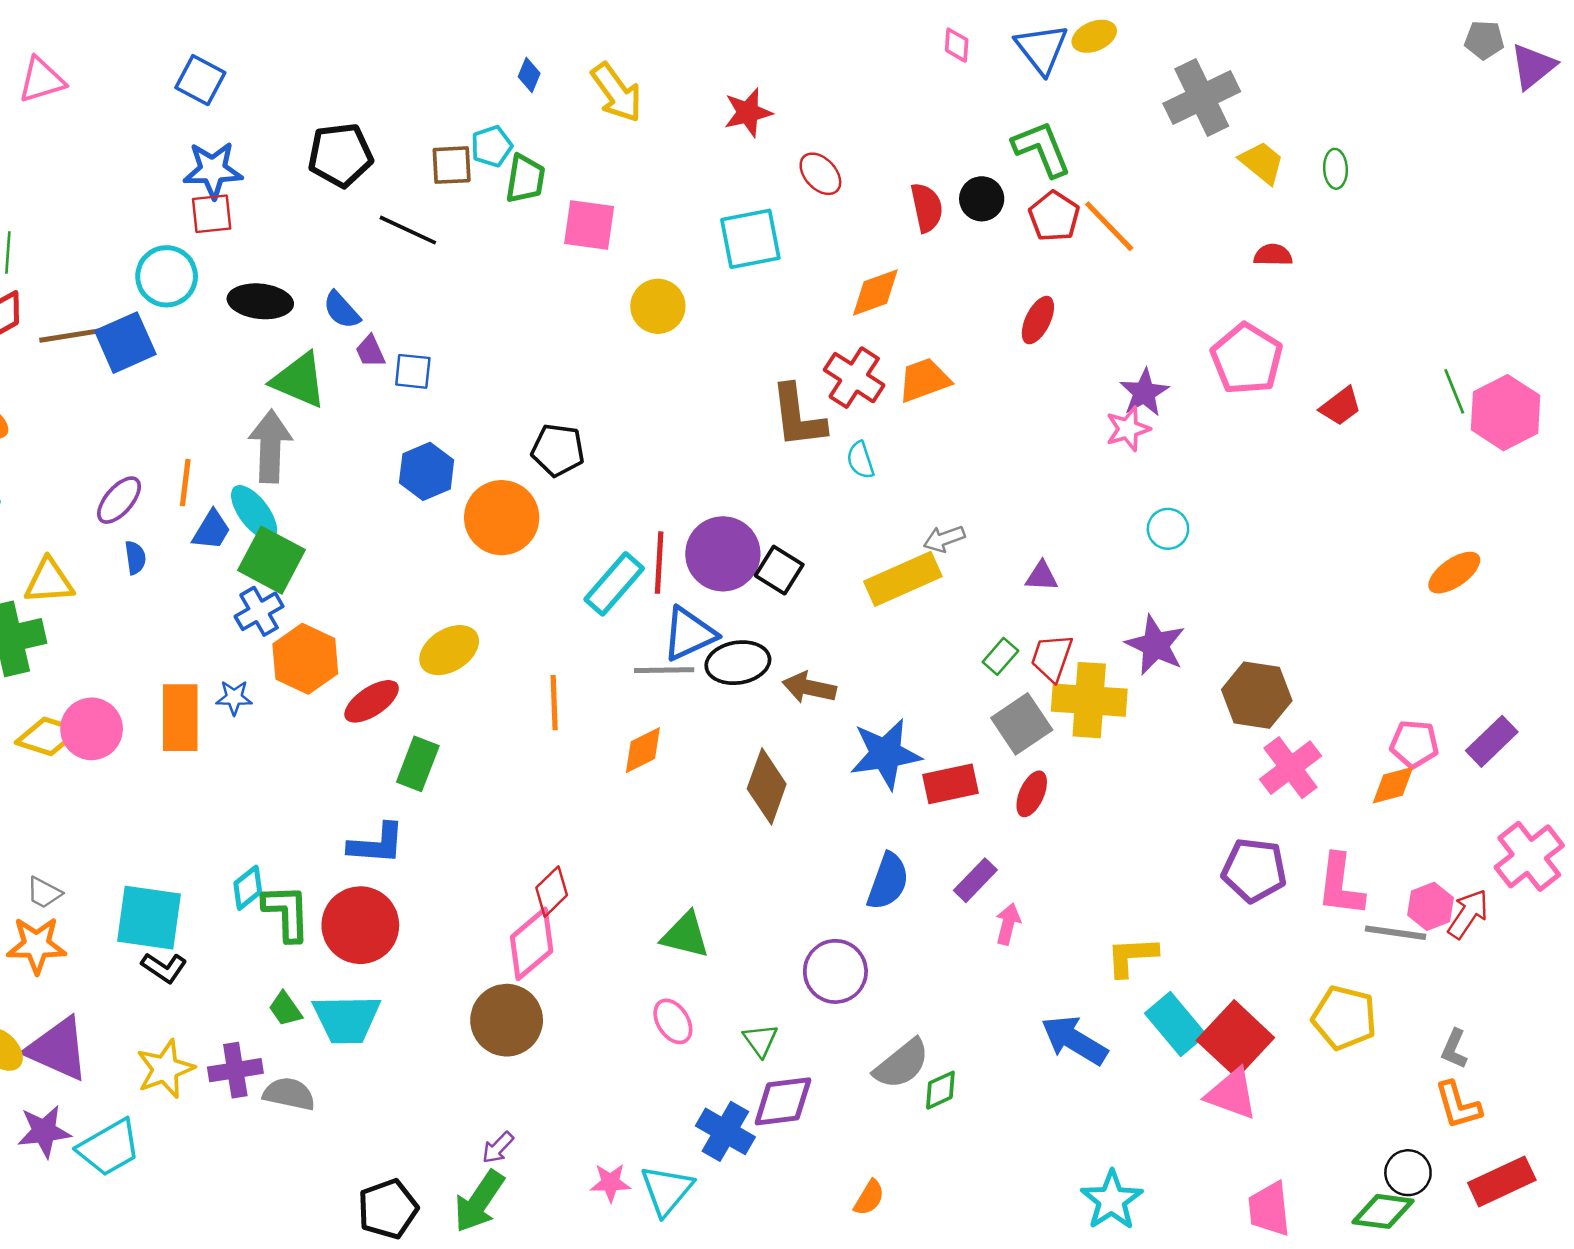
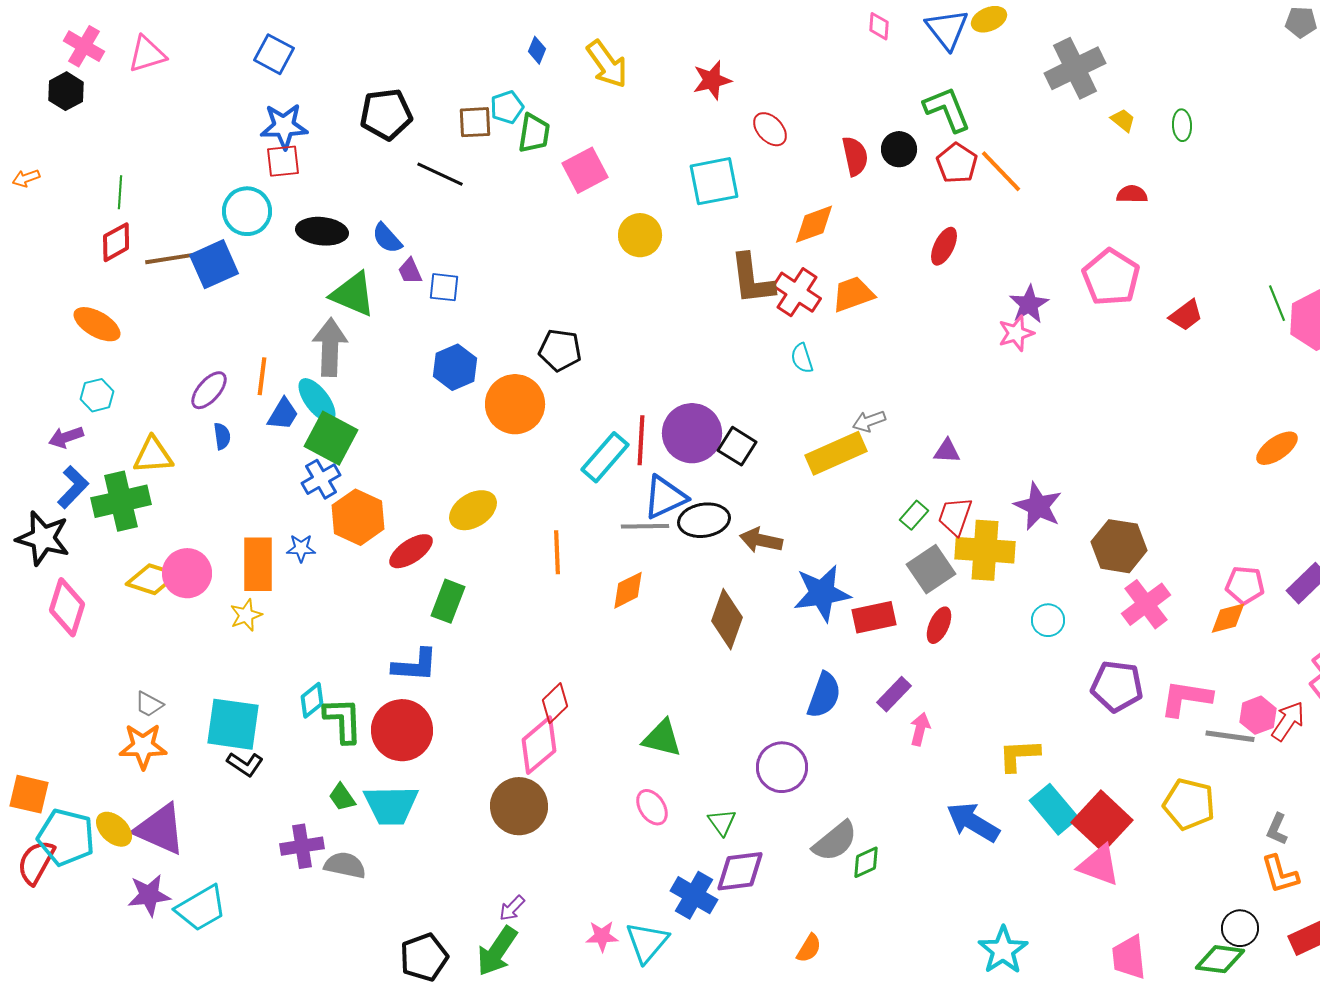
yellow trapezoid: (1262, 163) -> (1123, 120), size x0.7
pink square: (589, 225) -> (585, 170), turned -36
brown L-shape: (798, 416) -> (752, 279), moved
cyan circle: (1168, 529) -> (1048, 620), moved
pink L-shape: (1340, 885) -> (1186, 698), turned 92
yellow star: (165, 1069) -> (246, 615), moved, size x0.7

